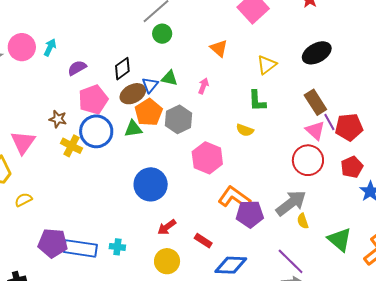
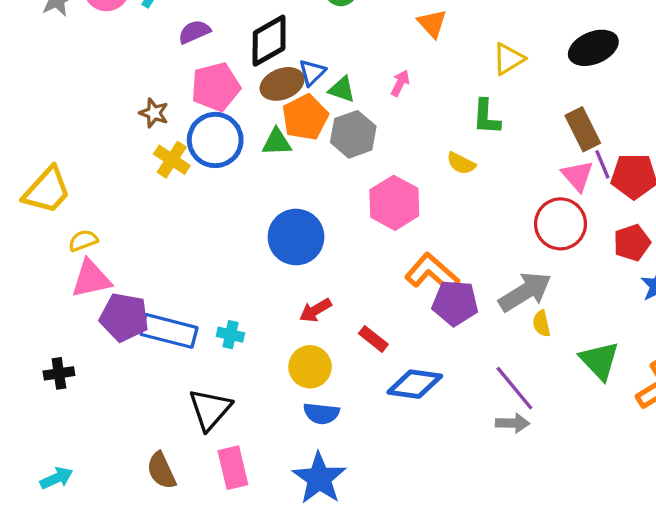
black diamond: (122, 69) -> (269, 41), size x1.4
green triangle: (169, 78) -> (342, 89), moved
pink triangle: (23, 142) -> (91, 279), moved, turned 36

